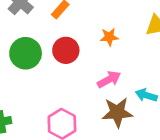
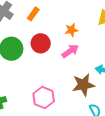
pink arrow: (109, 79) -> (70, 51), moved

